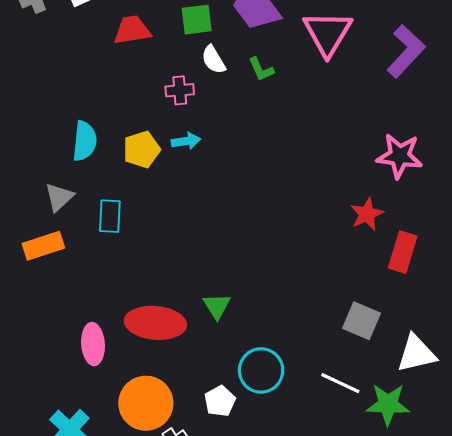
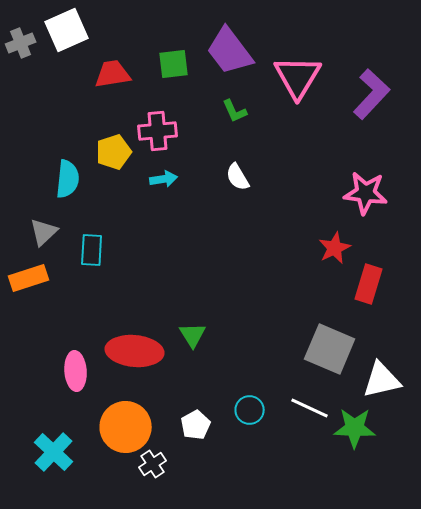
white semicircle: (214, 60) -> (238, 177), moved
pink cross: (180, 90) -> (158, 131), size x1.4
yellow pentagon: (142, 150) -> (114, 152), moved
gray square: (361, 321) -> (330, 349), size x1.4
cyan circle: (261, 370) -> (250, 410), moved, size x0.7

